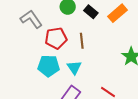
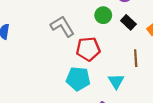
brown line: (82, 41) -> (136, 58), moved
cyan triangle: (74, 67) -> (116, 81), moved

